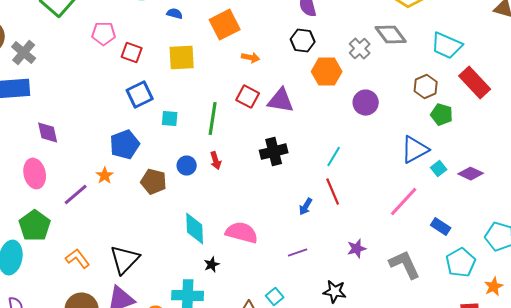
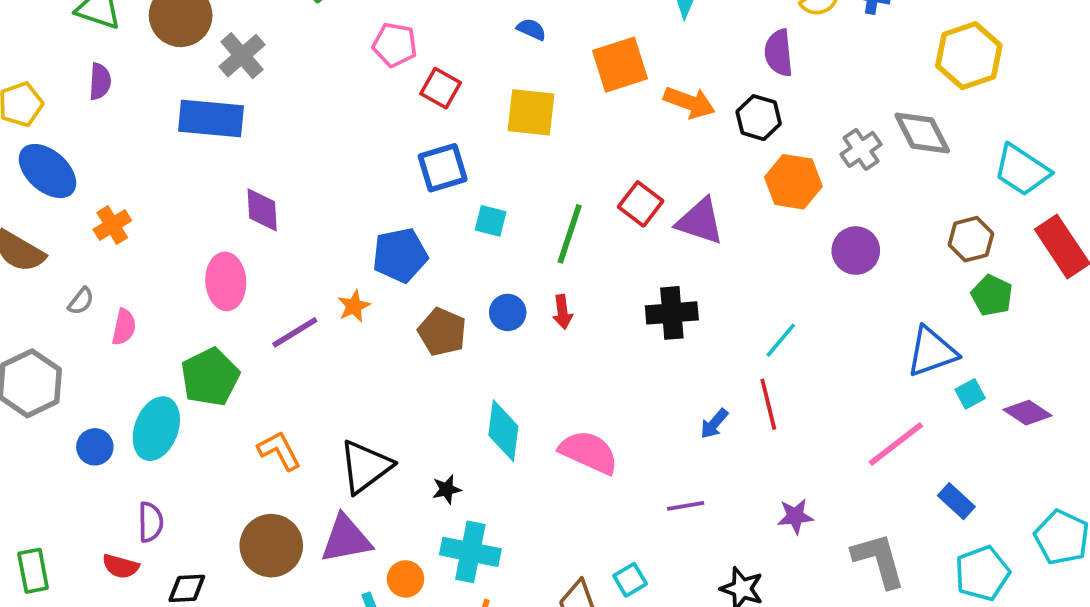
orange arrow: (251, 58) -> (689, 102), moved, size x1.5
black star: (212, 265) -> (447, 489), moved

